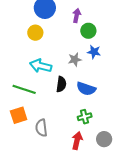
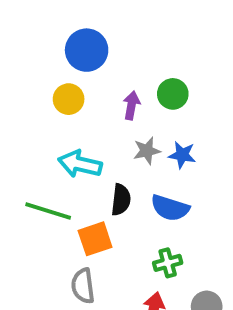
purple arrow: (77, 16) -> (131, 105), moved
blue star: (94, 52) -> (182, 155), moved
orange square: (19, 115) -> (95, 239), moved

